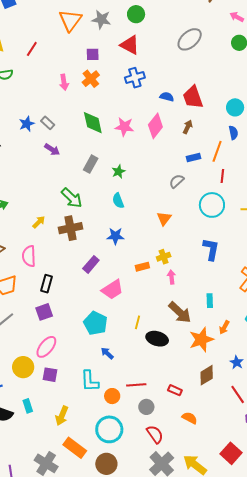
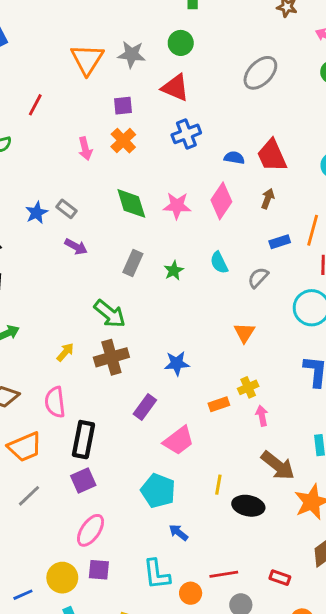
cyan semicircle: (118, 201) -> (219, 263), moved
black rectangle: (47, 284) -> (83, 440), size x1.4
yellow circle: (23, 367) -> (62, 578), moved

